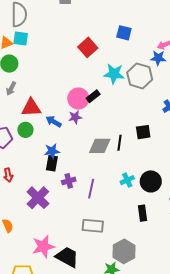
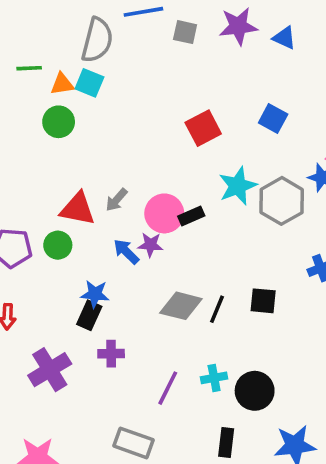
cyan star: (114, 74) -> (238, 186), turned 30
gray arrow: (11, 89) -> (117, 200), moved
blue arrow: (54, 121) -> (126, 252), moved
purple line: (91, 189) -> (168, 388), moved

